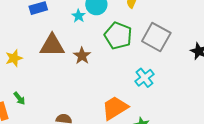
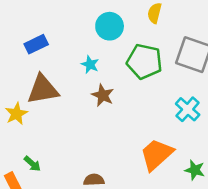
cyan star: (79, 16) -> (90, 65), moved
brown triangle: (52, 45) -> (43, 89), moved

